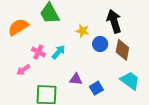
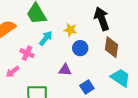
blue circle: (100, 44) -> (80, 48), moved
cyan arrow: (58, 52) -> (46, 38), moved
purple triangle: (76, 79) -> (65, 70), moved

